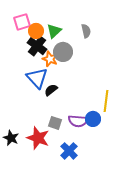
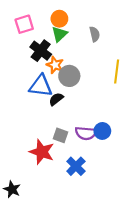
orange circle: (36, 31) -> (59, 19), moved
gray circle: (63, 52) -> (69, 76), moved
blue triangle: (37, 78) -> (41, 86), turned -40
yellow line: (106, 101) -> (117, 72), moved
black star: (11, 138) -> (12, 189), moved

